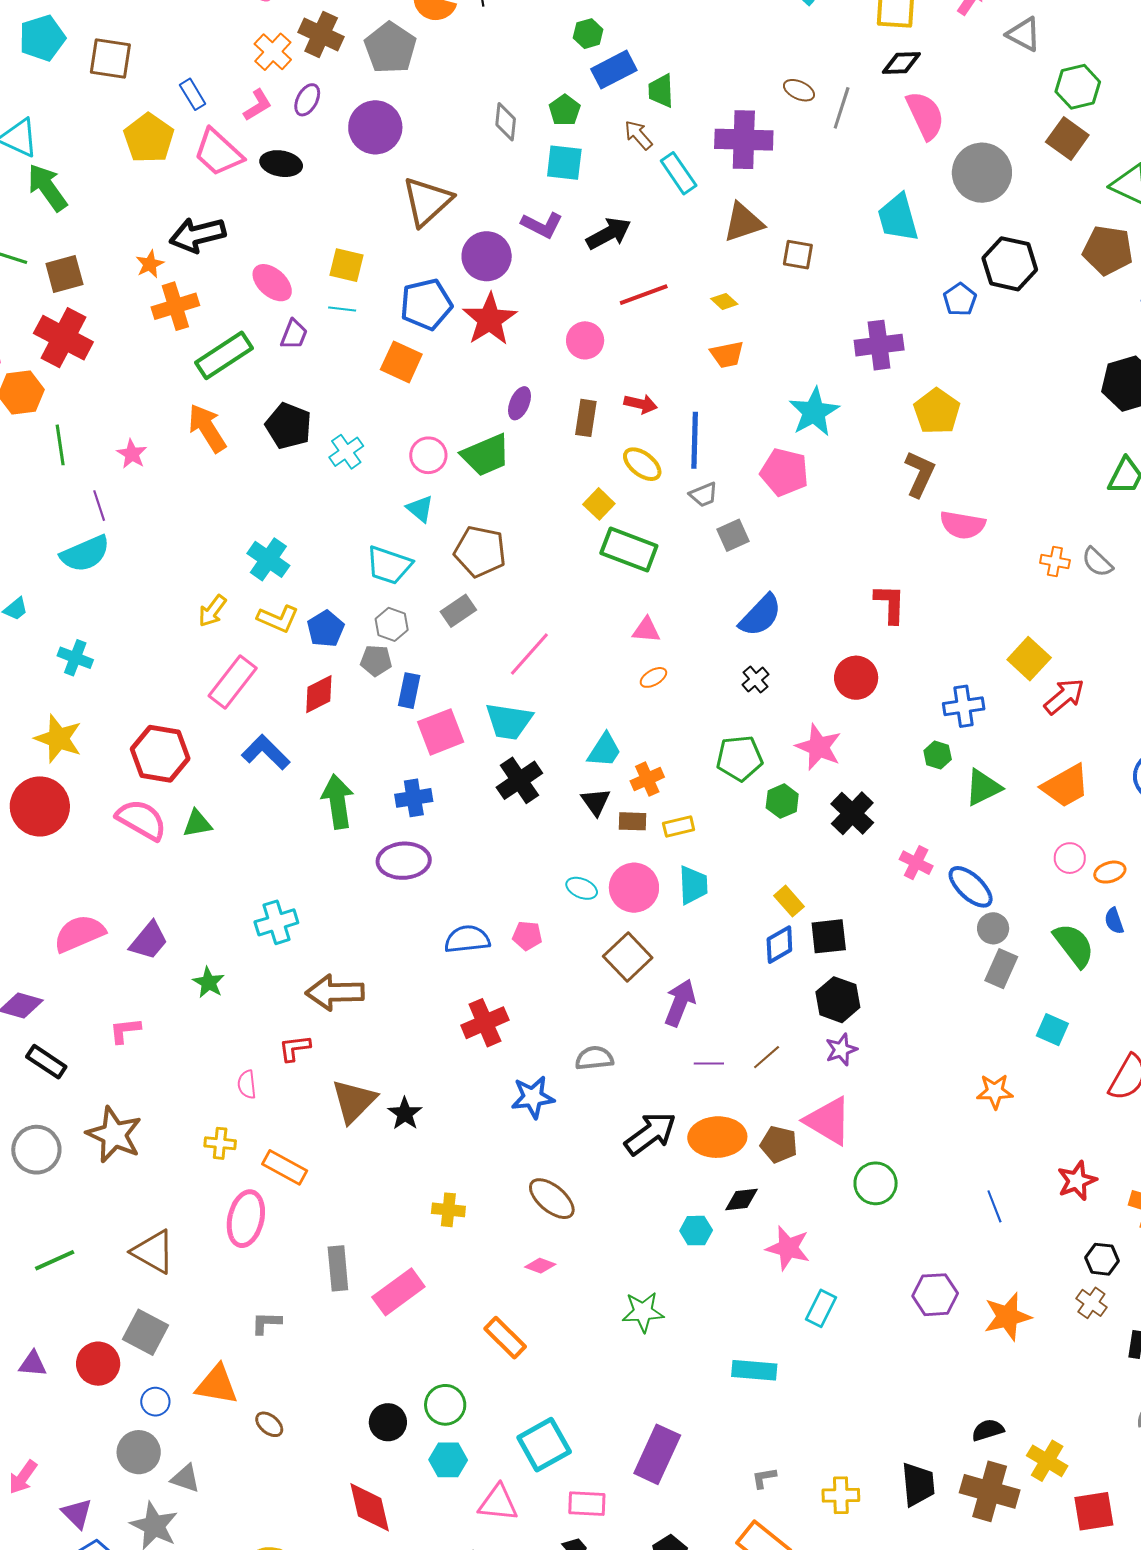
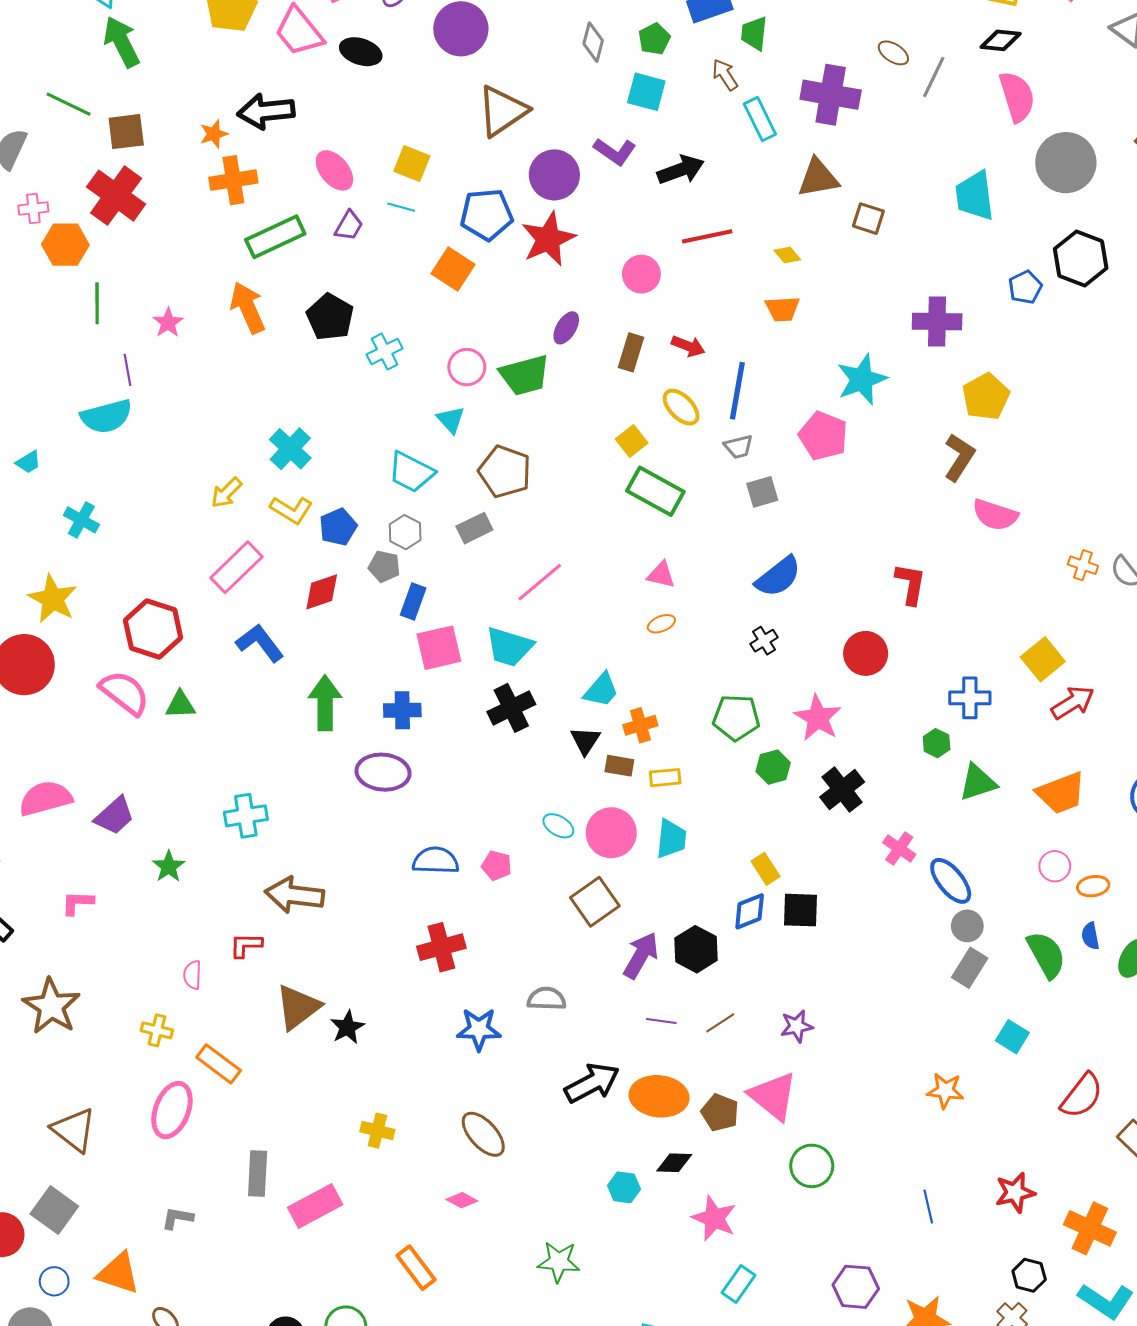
black hexagon: (838, 1000) -> (696, 949), moved

